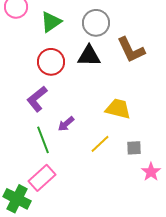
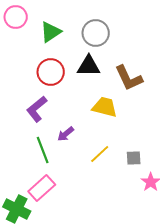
brown L-shape: (131, 50) -> (129, 78), moved
yellow trapezoid: (118, 109) -> (105, 107), moved

